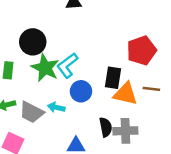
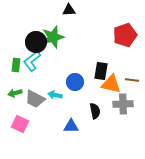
red pentagon: (141, 51) -> (125, 35), moved
cyan L-shape: (67, 65) -> (32, 61), moved
green star: (45, 68) -> (53, 37), moved, turned 30
gray cross: (125, 131) -> (123, 104), moved

